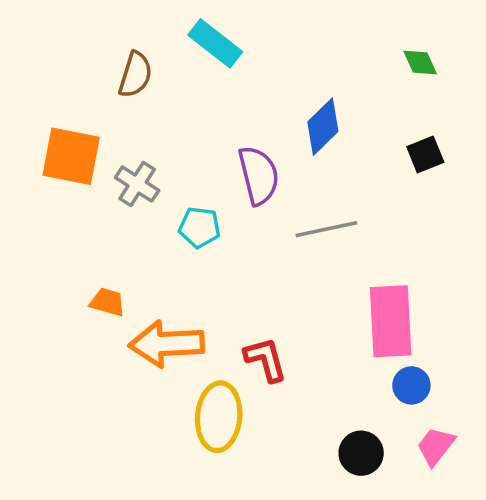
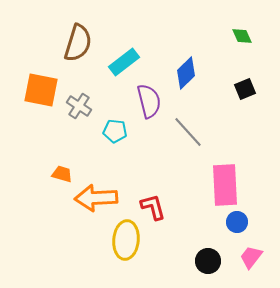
cyan rectangle: (215, 43) -> (124, 62), moved, turned -76
brown semicircle: (135, 75) -> (78, 43), size x1.4
gray line: (326, 229) -> (188, 132), turned 60

